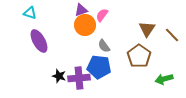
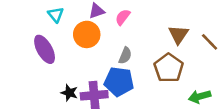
cyan triangle: (30, 13) -> (56, 15), moved, turned 32
orange circle: (85, 25) -> (87, 34), moved
gray semicircle: (104, 46) -> (125, 56), turned -120

